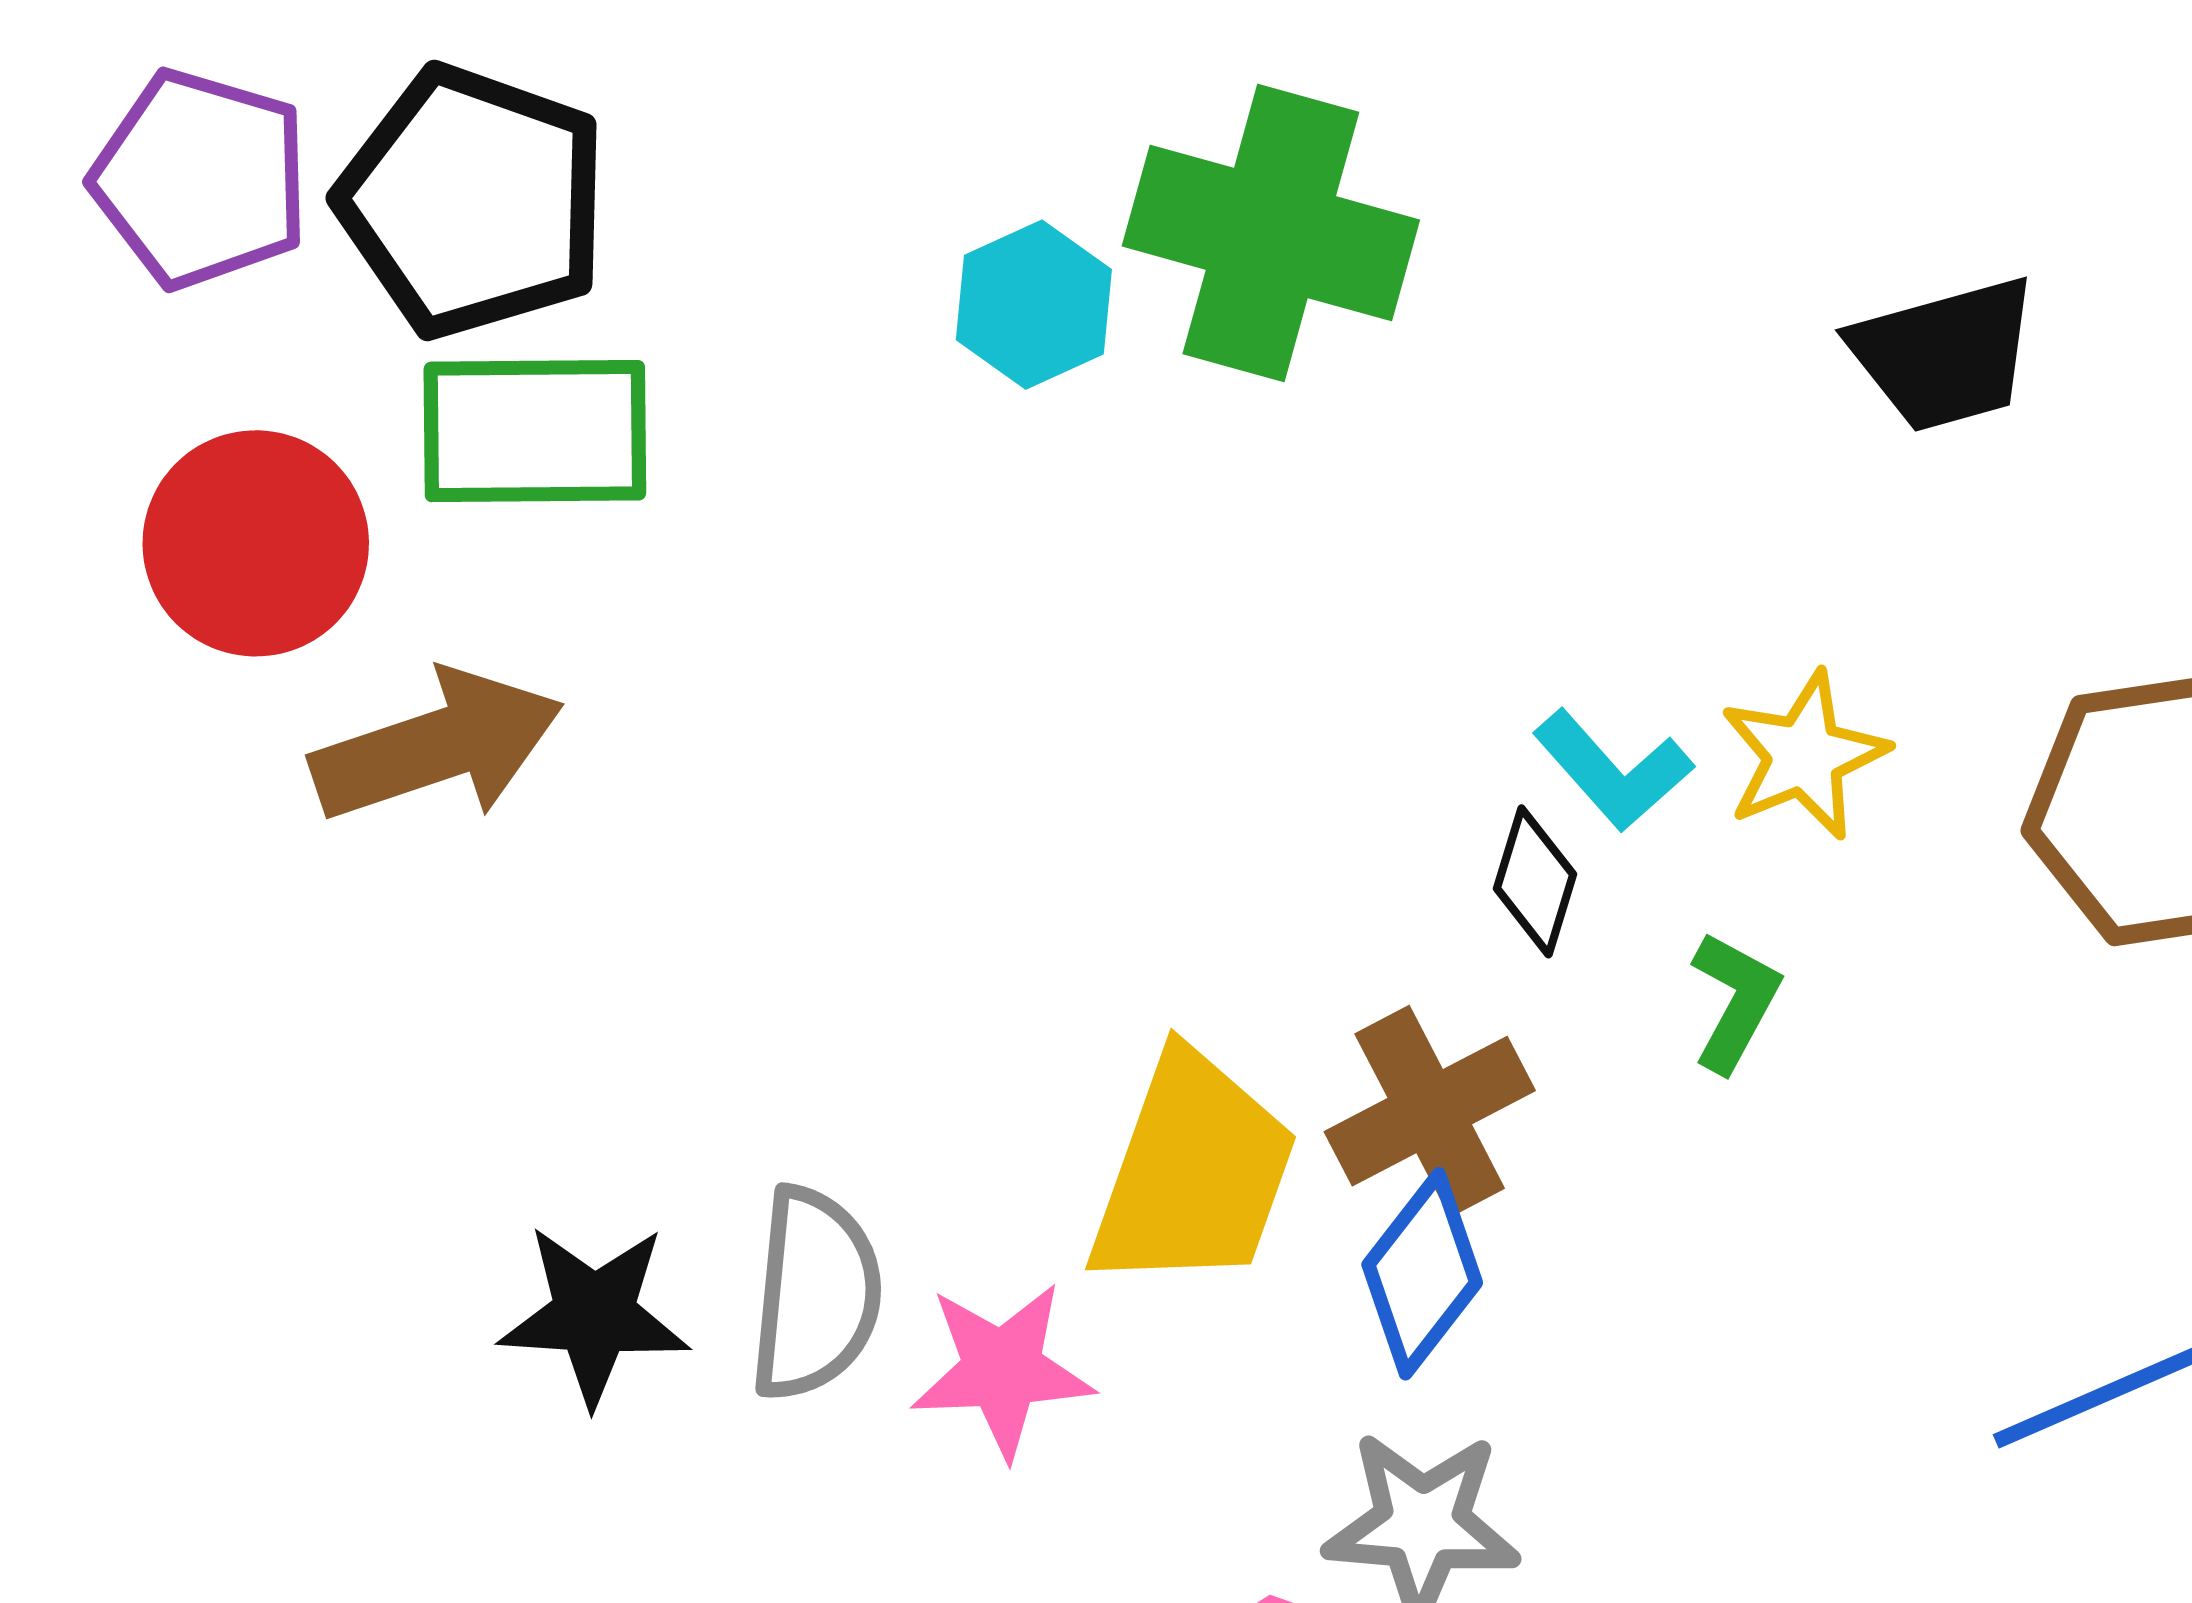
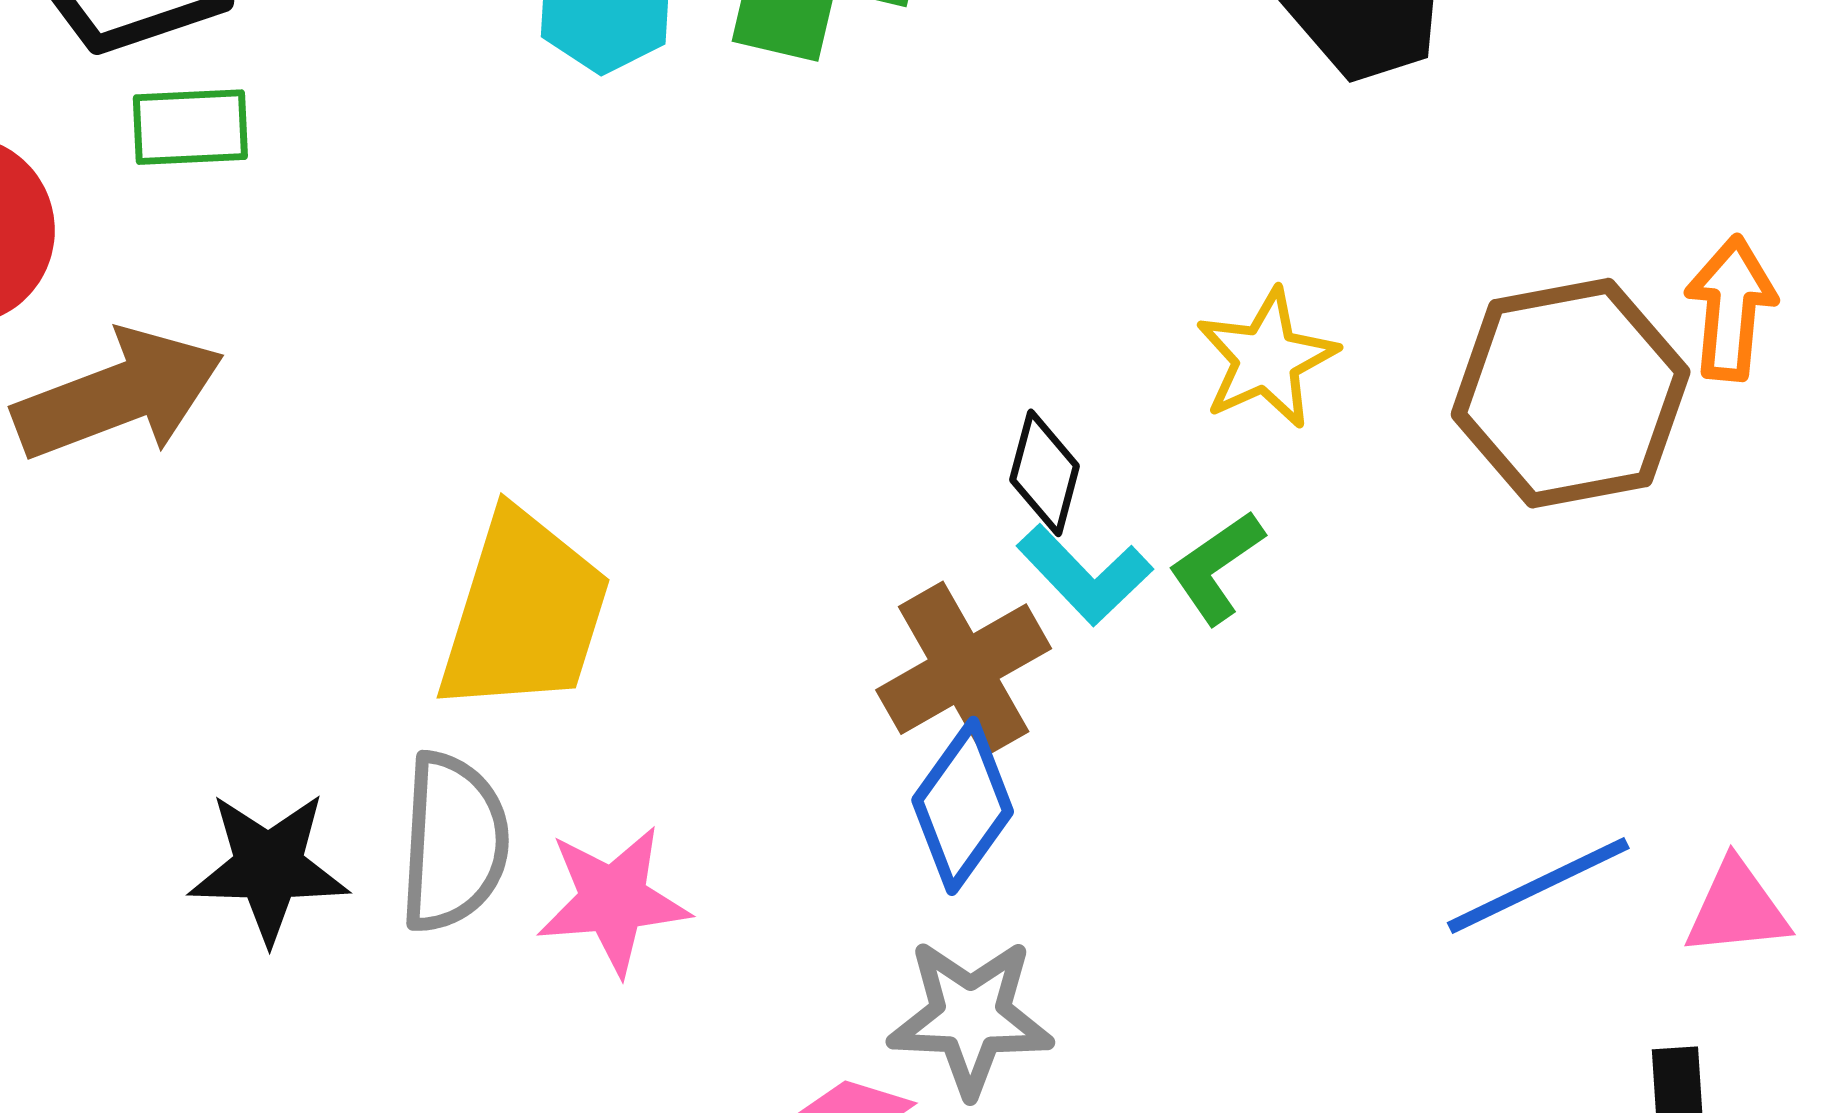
green rectangle: (535, 431) -> (190, 127), size x0.6
cyan L-shape: (1613, 770) -> (1085, 575), moved
green L-shape: (1735, 1002) -> (1216, 567), turned -151
yellow trapezoid: (1193, 1172) -> (524, 613), moved

